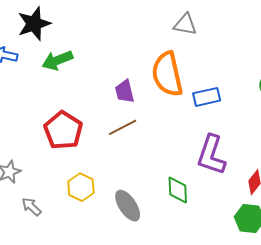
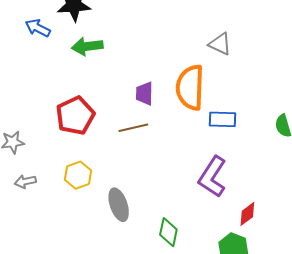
green diamond: (178, 190) -> (168, 232), moved
gray arrow: (31, 207) -> (25, 181), turned -70

